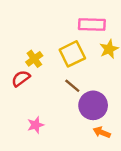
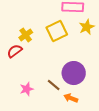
brown line: (72, 86) -> (54, 85), moved
orange arrow: (102, 132) -> (71, 98), moved

